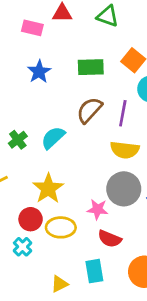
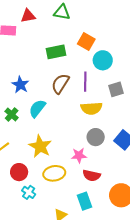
blue star: (39, 72) -> (20, 85), moved
gray circle: (124, 189) -> (96, 137), size x0.7
red circle: (31, 219) -> (19, 172), moved

